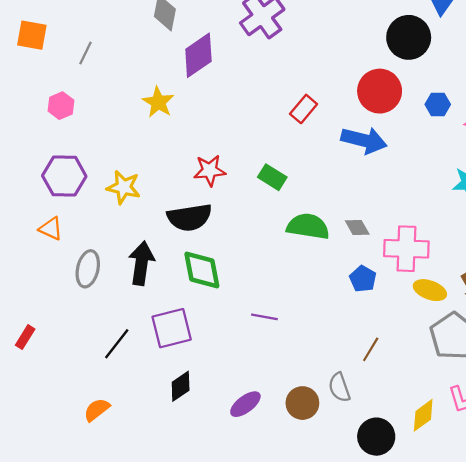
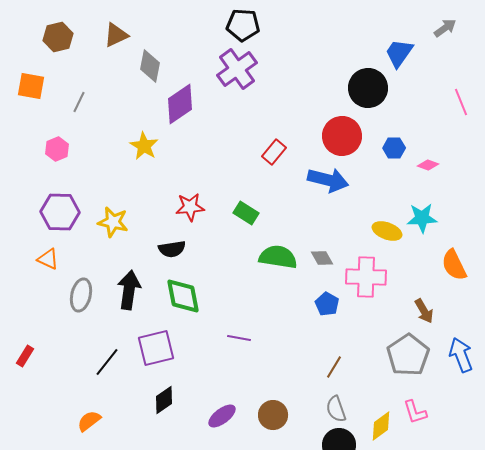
black semicircle: (190, 217) -> (172, 249), size x0.7
yellow ellipse: (430, 290) -> (387, 231), moved
gray semicircle: (339, 387) -> (336, 409), moved

